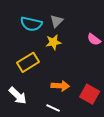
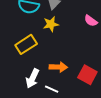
white arrow: (18, 96) -> (32, 78), moved, turned 72

